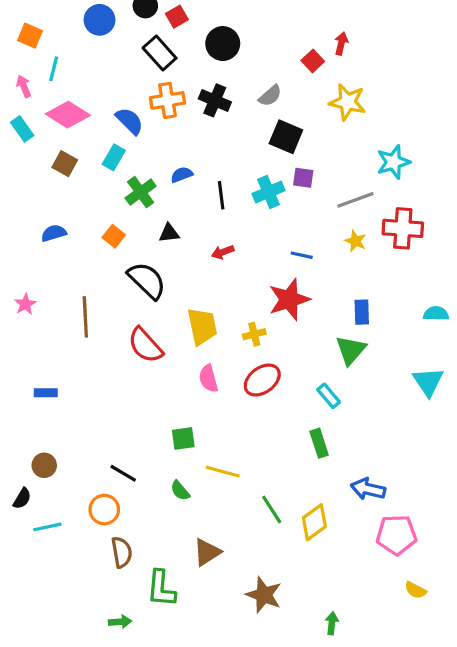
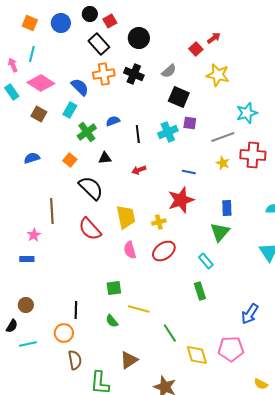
orange square: (30, 36) -> (30, 23), moved
red arrow: (341, 44) -> (214, 38), turned 40
pink star: (25, 304) -> (34, 235), moved
black line: (123, 473) -> (76, 310), turned 60
blue arrow: (368, 489) -> (250, 314), moved, turned -70
yellow diamond: (314, 522) -> (197, 355), moved, turned -70
pink pentagon: (397, 535) -> (231, 349), moved

